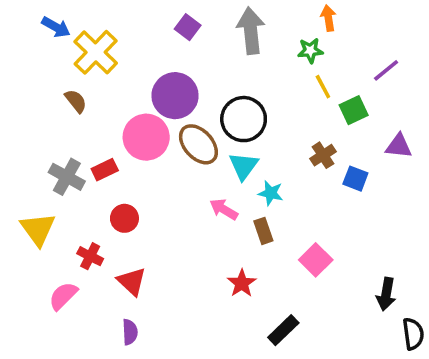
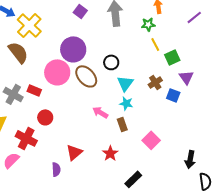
purple line: (386, 70) -> (194, 17), moved
brown semicircle: (76, 101) -> (18, 52), size x1.6
black circle: (244, 119) -> (111, 62), size x0.6
purple triangle: (399, 146) -> (186, 77), moved, turned 49
cyan triangle: (244, 166) -> (125, 83), moved
red rectangle: (105, 170) -> (34, 90), turned 48
red cross: (90, 256) -> (26, 138), size x1.5
red triangle: (132, 281) -> (74, 152), moved, turned 36
purple semicircle: (130, 332) -> (56, 169), moved

